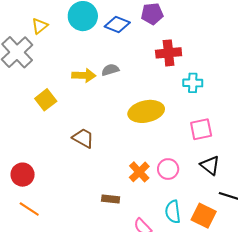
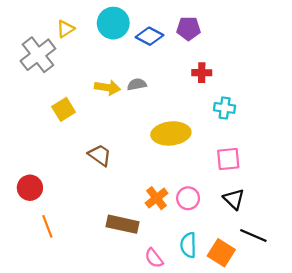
red cross: (169, 53) -> (202, 73), size x0.7
brown rectangle: (111, 199) -> (122, 224), size x1.6
orange line: (29, 209) -> (47, 226), moved, turned 30

